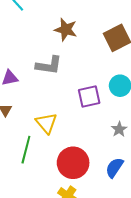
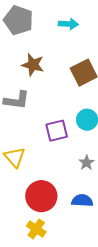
blue semicircle: (114, 168) -> (82, 201), turned 60

